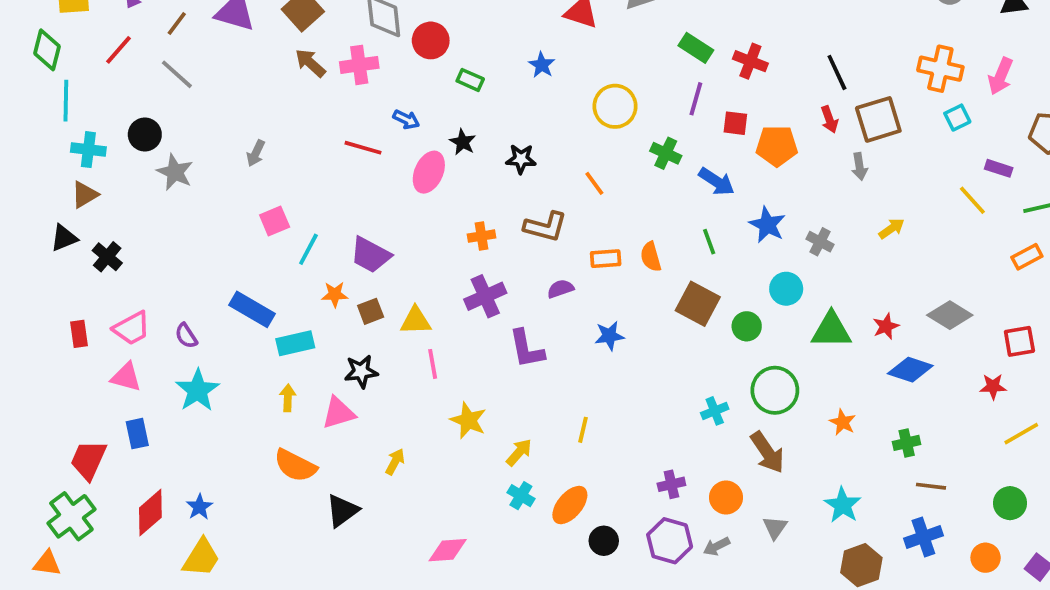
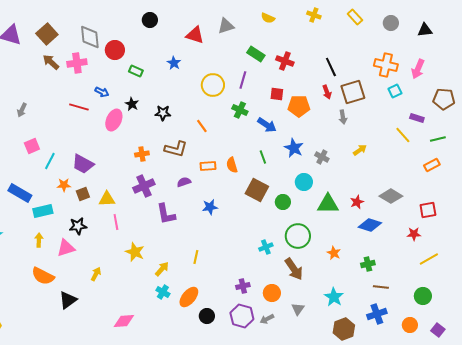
purple line: (696, 99) -> (243, 80), moved

